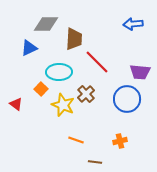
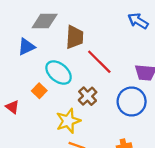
blue arrow: (133, 24) -> (138, 21), turned 36
cyan ellipse: (59, 72) -> (59, 73), turned 40
yellow star: (63, 105) -> (68, 121), moved, turned 30

